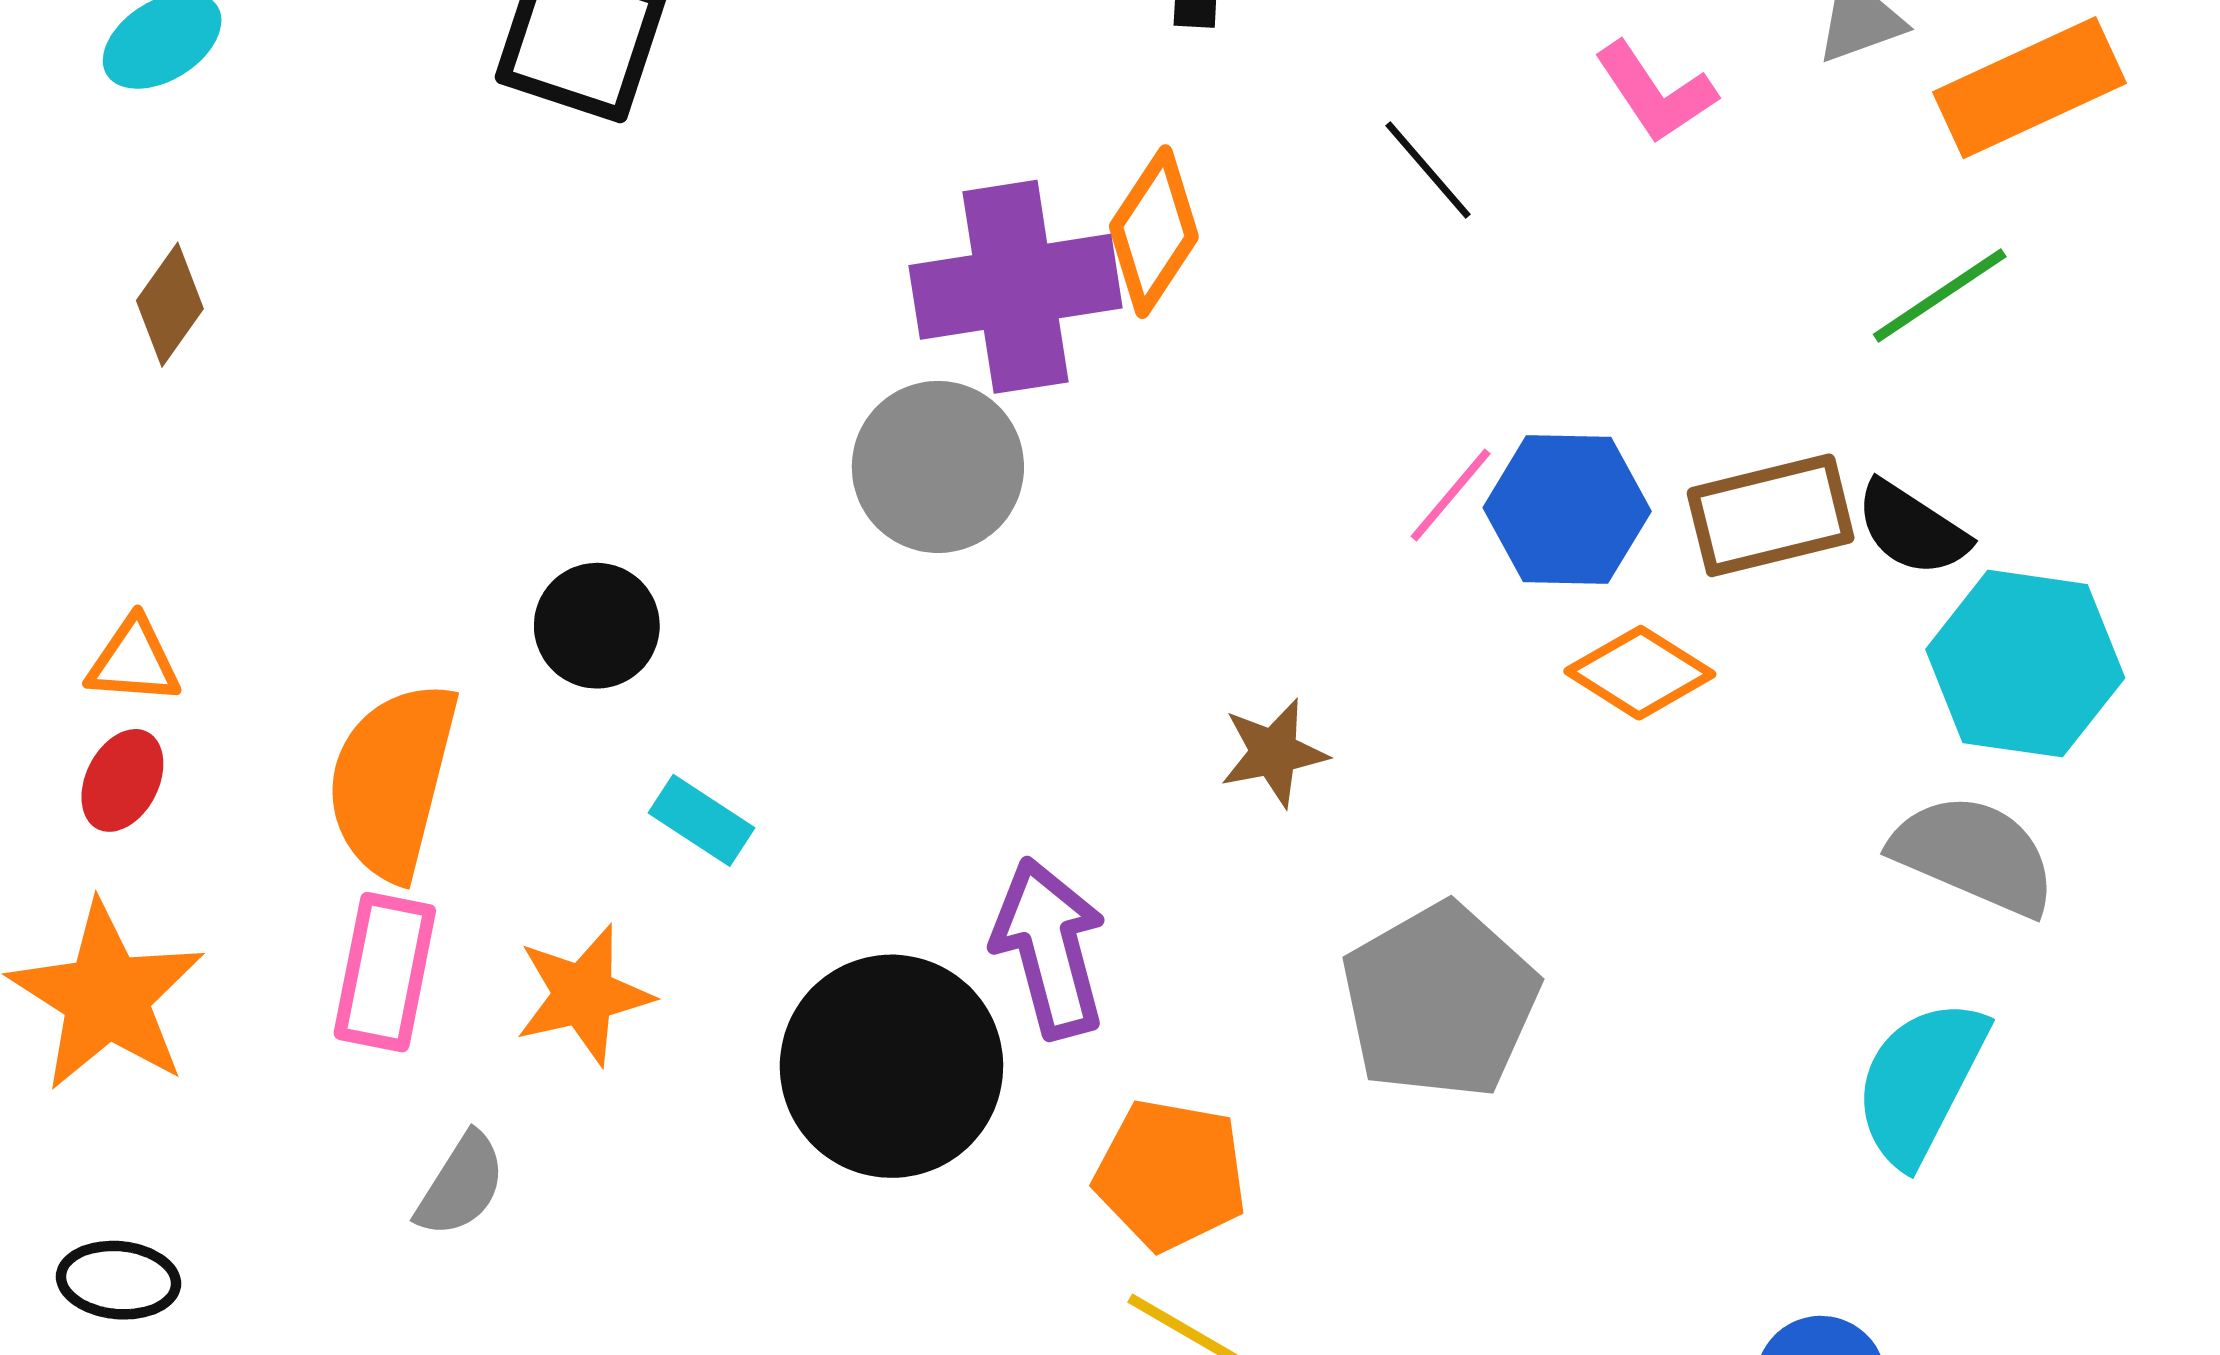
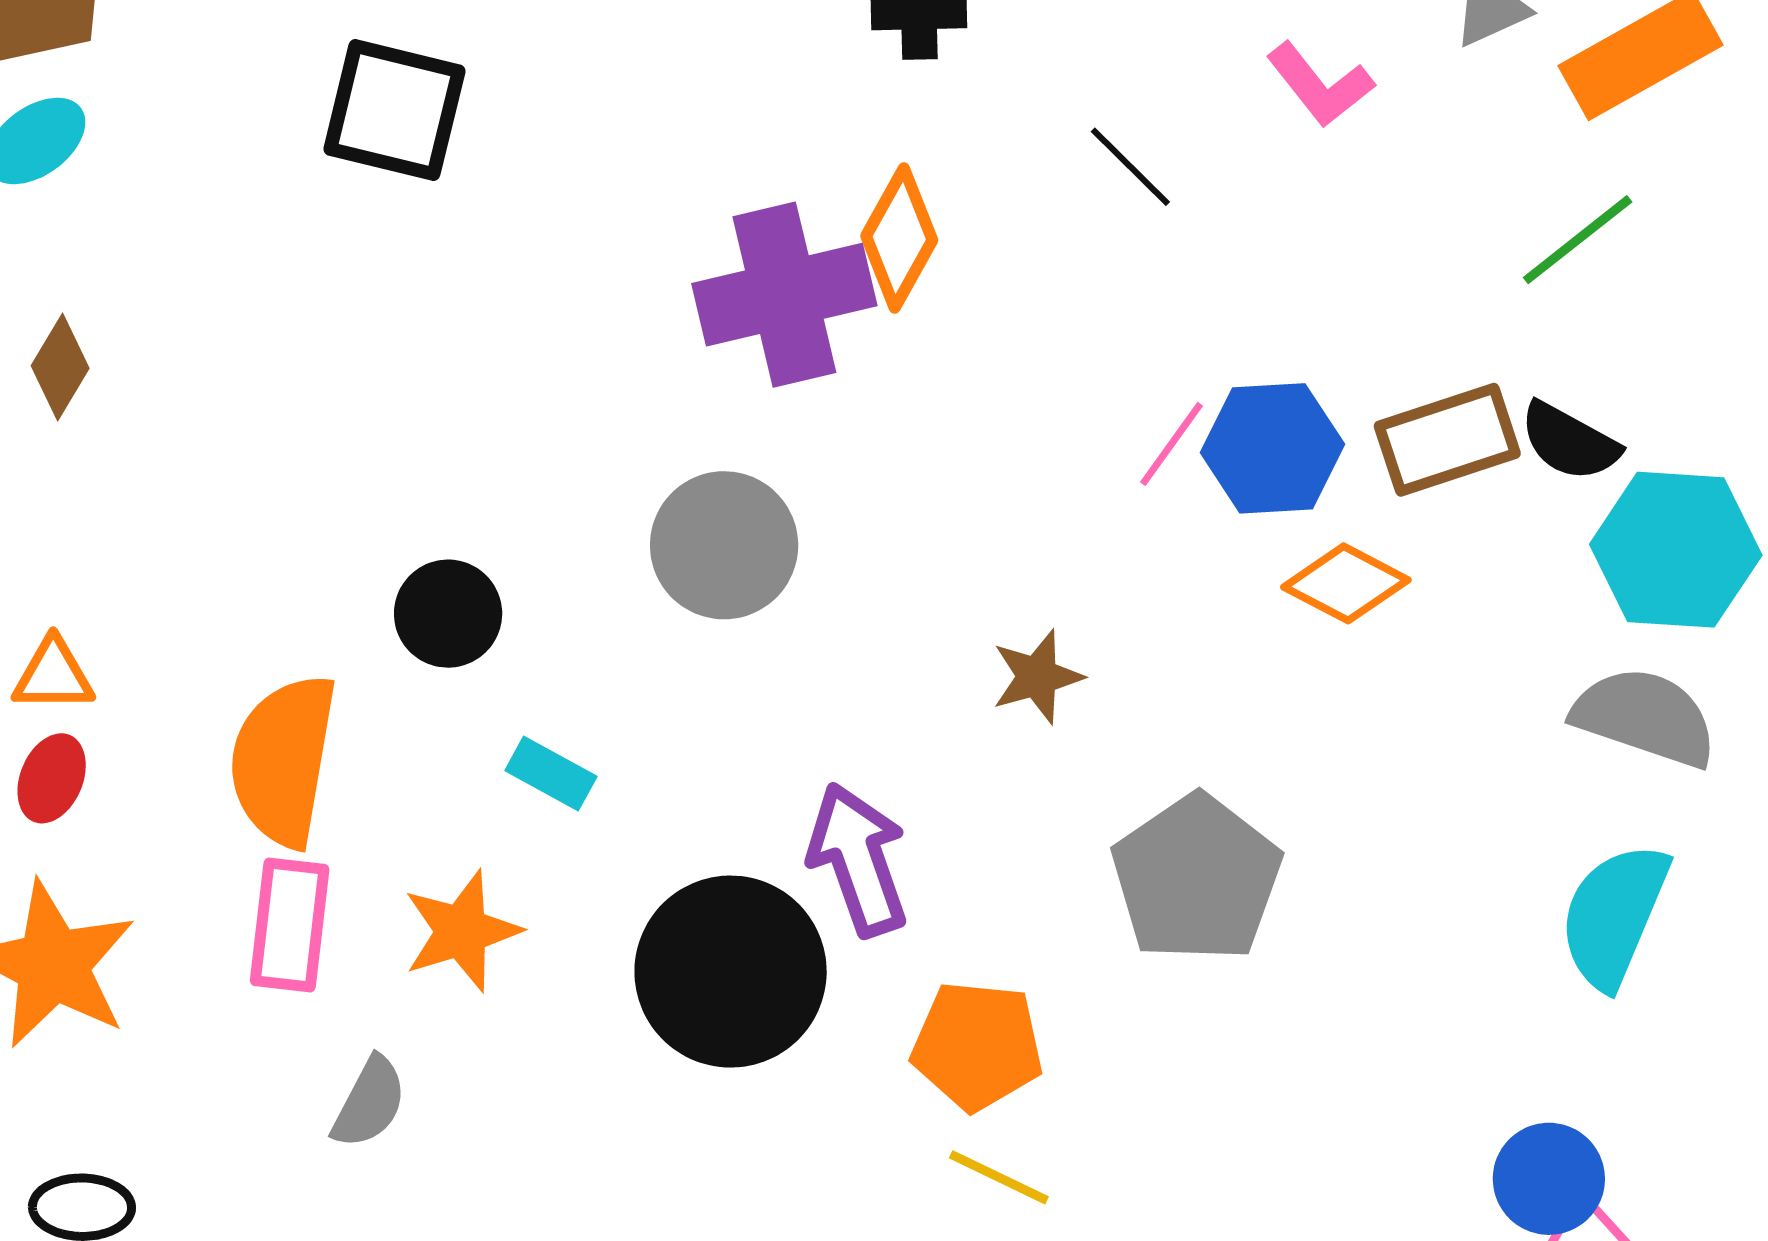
gray circle: (938, 467) -> (724, 545), moved

